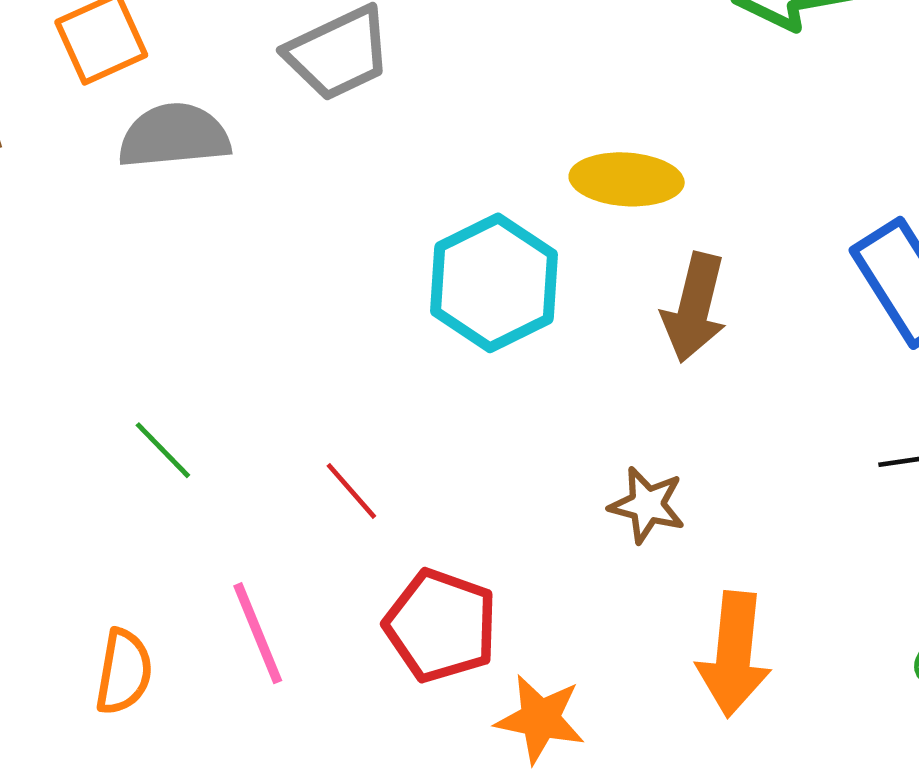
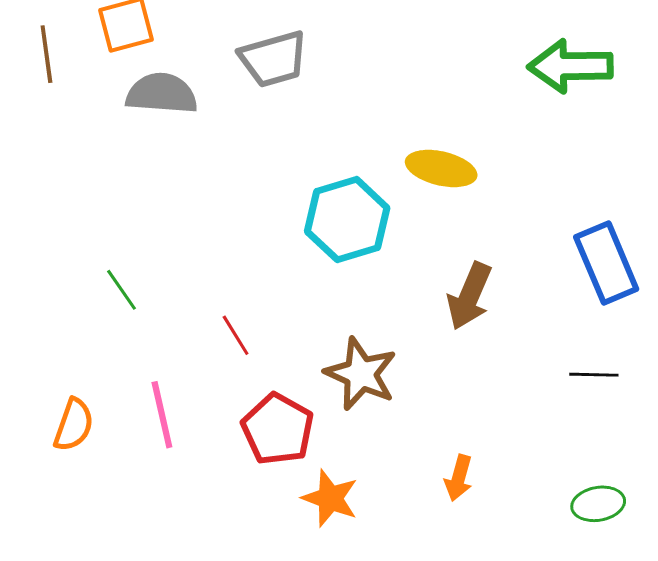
brown arrow: (694, 308) -> (469, 296), moved
brown star: (647, 505) -> (361, 374), moved, size x1.5
orange arrow: (734, 654) -> (459, 478), size x0.6

